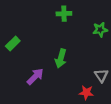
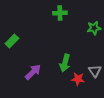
green arrow: (61, 58) -> (65, 63), moved
red star: (86, 93) -> (78, 79), moved

